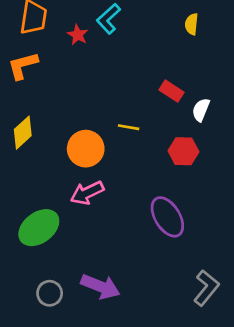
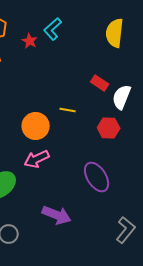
yellow semicircle: (191, 24) -> (115, 33), size x1.8
white semicircle: (201, 110) -> (122, 97), size x1.4
purple arrow: (100, 287) -> (57, 215), moved

